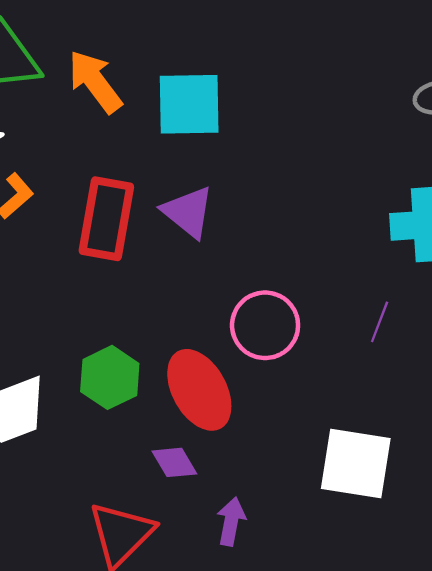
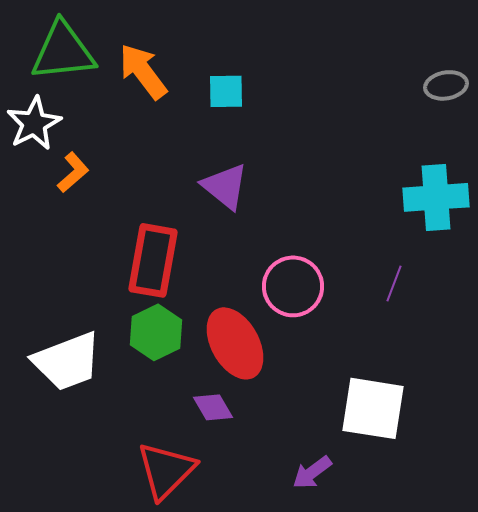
cyan square: (189, 104) -> (226, 91), size x0.6
red rectangle: (106, 219) -> (153, 260), moved
purple arrow: (231, 521) -> (312, 472), moved, turned -138

